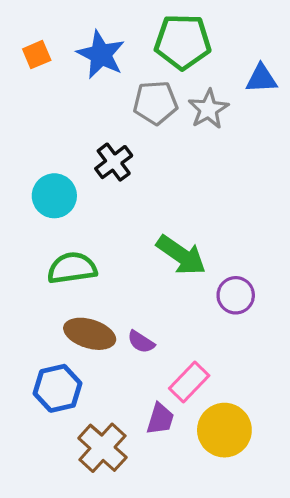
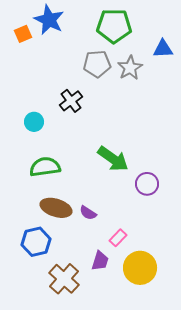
blue star: (101, 55) -> (49, 20), moved
cyan circle: (54, 196) -> (34, 122), size x0.7
pink rectangle: (189, 382) -> (118, 238), size x0.7

